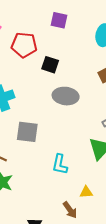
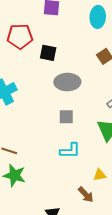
gray square: (27, 132) -> (66, 117), moved, size x0.7
cyan L-shape: (60, 164) -> (70, 151), turned -95

